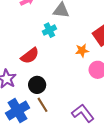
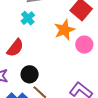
orange star: (82, 51) -> (64, 30), size x1.5

